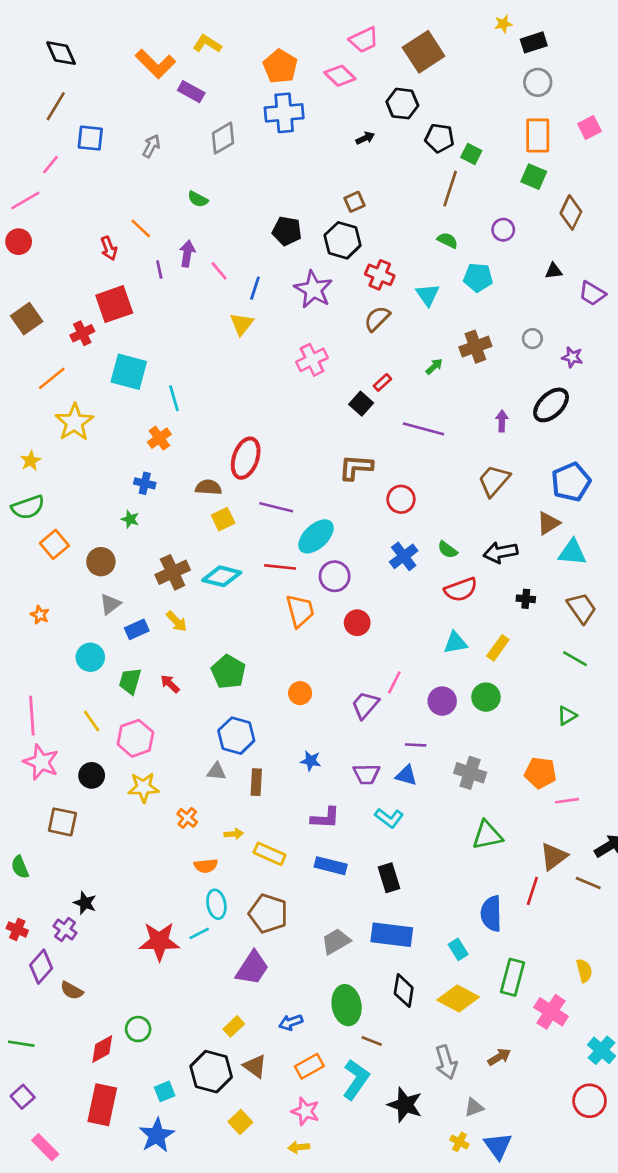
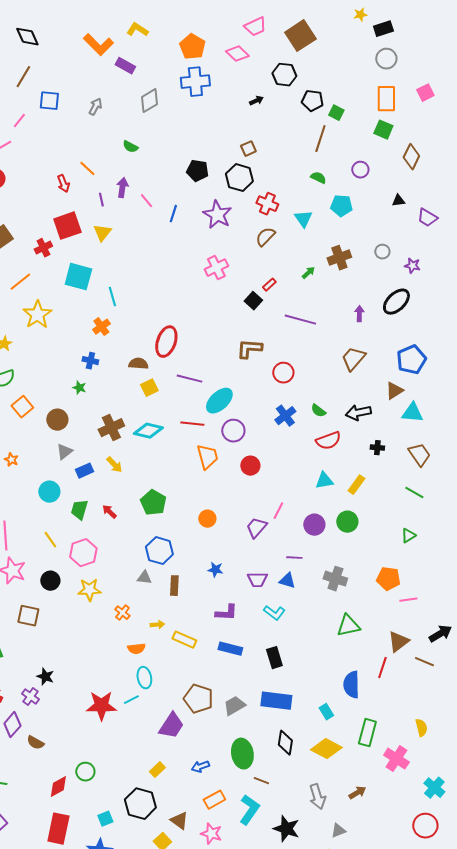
yellow triangle: (242, 324) -> (102, 233), moved
brown pentagon: (268, 914) -> (198, 699), moved
brown triangle: (255, 1066) -> (179, 821), moved

